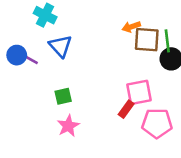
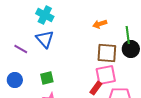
cyan cross: (45, 15) -> (45, 15), moved
brown square: (147, 40) -> (107, 53), moved
blue circle: (17, 55) -> (15, 80), moved

